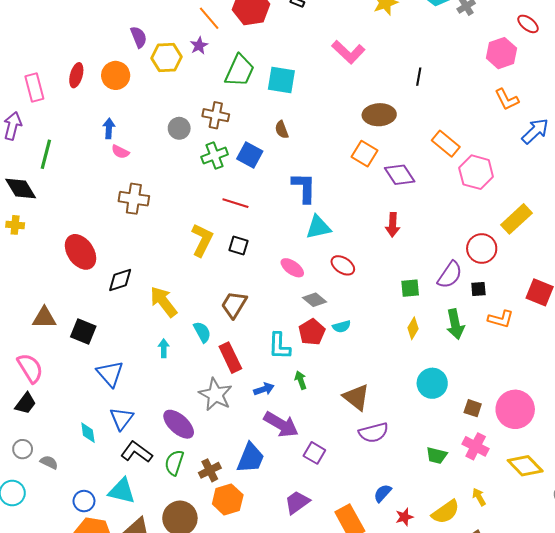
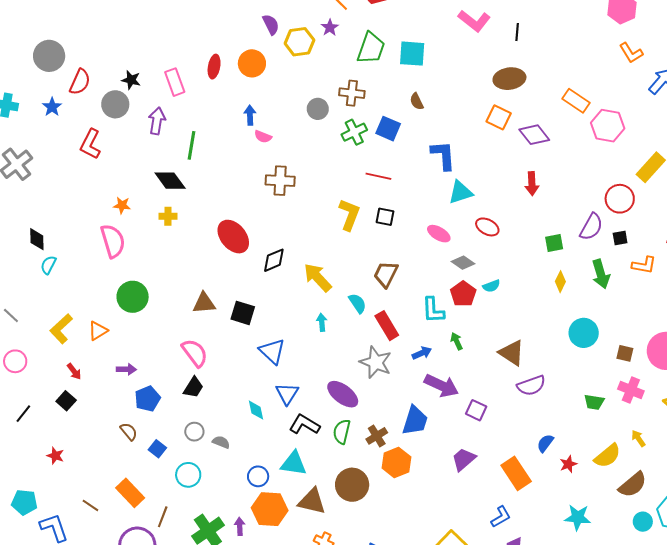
black line: (419, 77) -> (517, 32), moved

